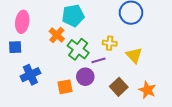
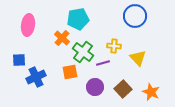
blue square: (15, 47) -> (19, 60), moved
purple circle: (85, 77) -> (95, 87), moved
orange square: (65, 87) -> (70, 72), moved

